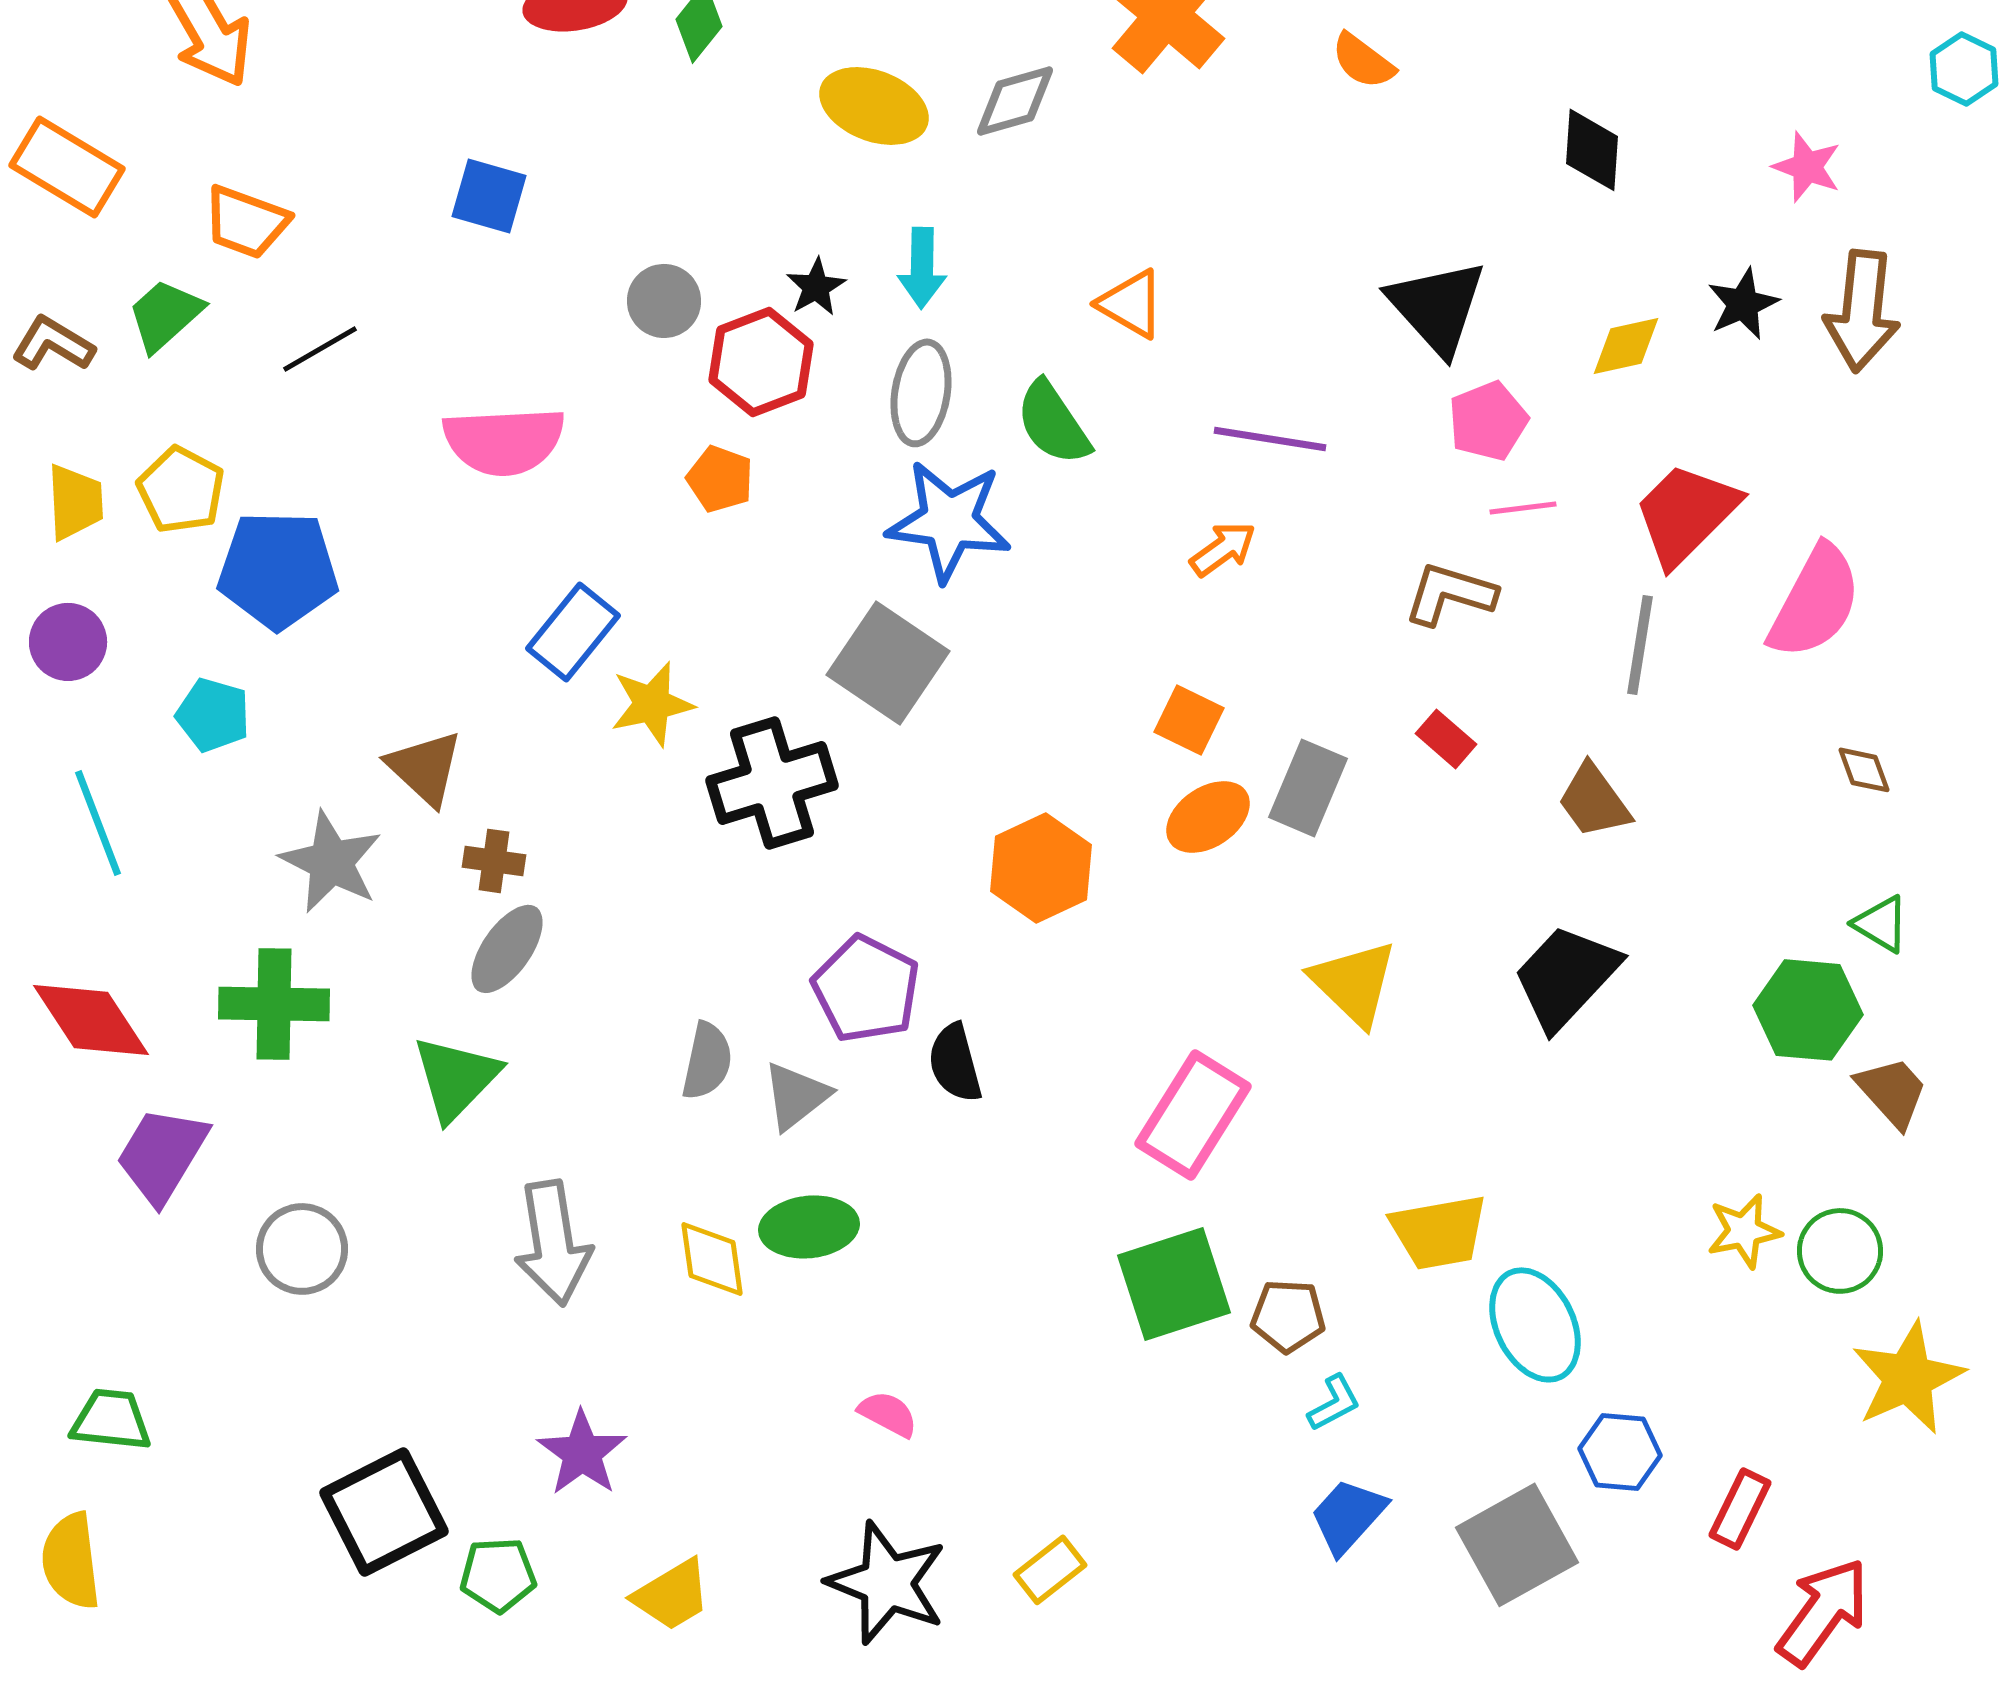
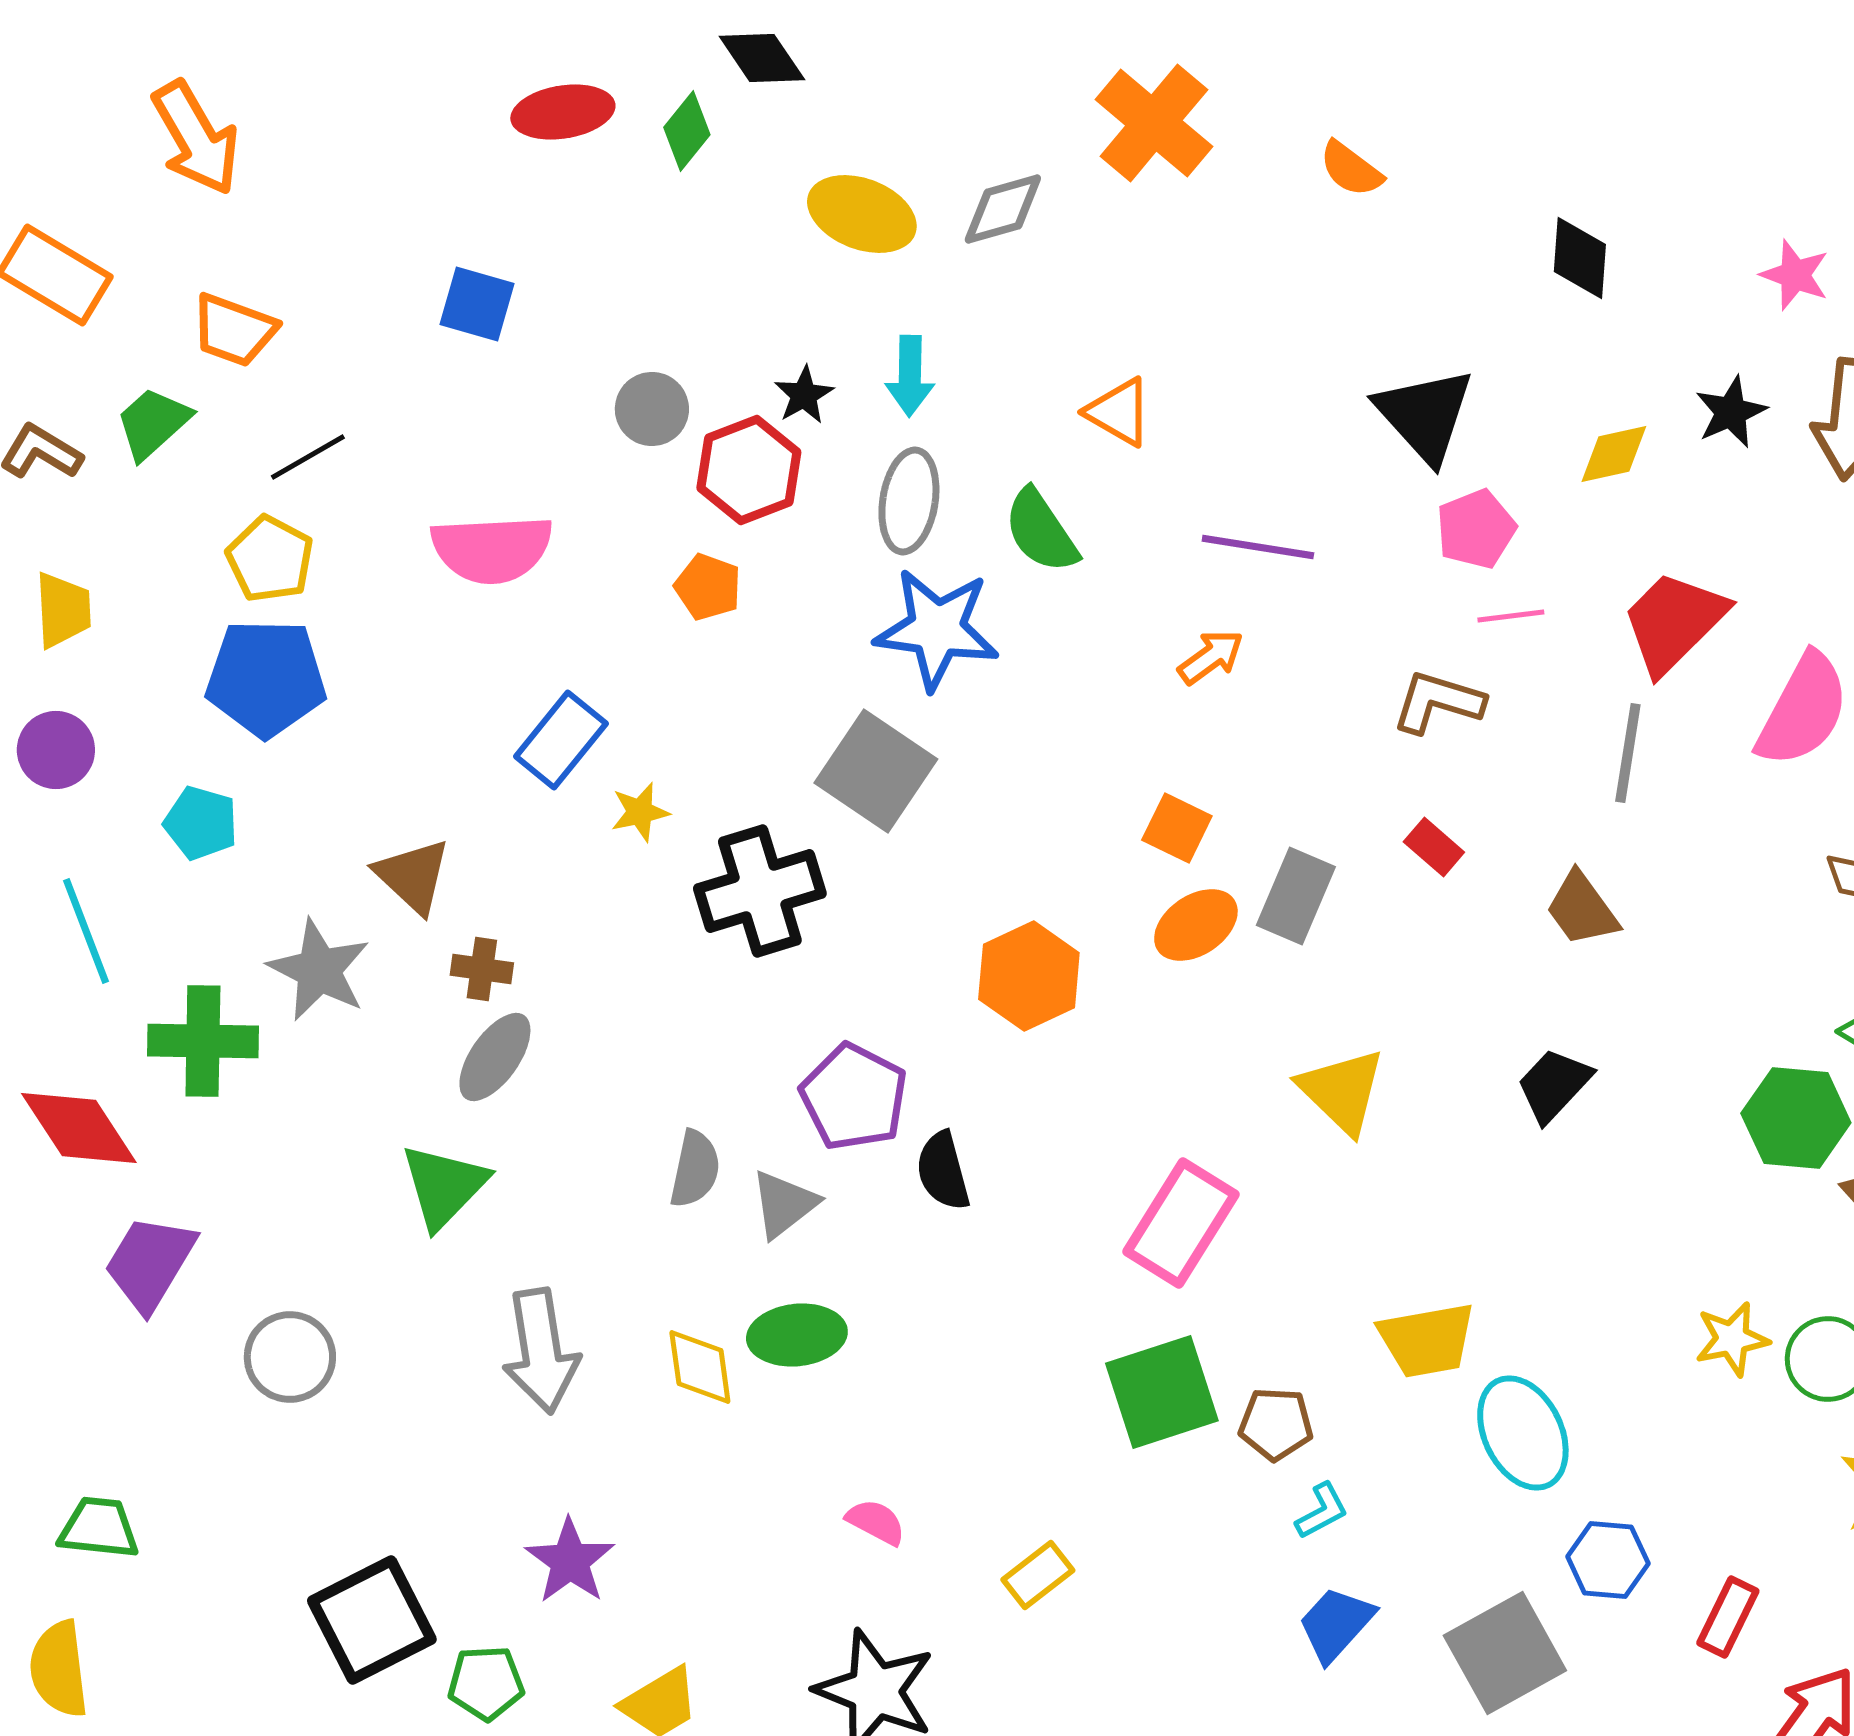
yellow pentagon: (181, 490) -> (270, 559), moved
yellow star: (652, 704) -> (640, 812), size x0.7
black trapezoid: (1566, 977) -> (1554, 1085), size x0.7
green cross: (274, 1004) -> (203, 1041), moved
yellow rectangle: (1050, 1570) -> (1038, 1575), moved

